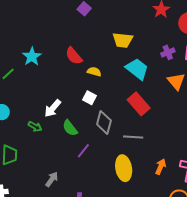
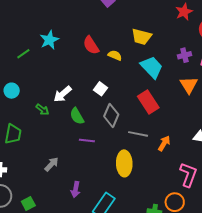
yellow semicircle: (94, 72) -> (115, 55), moved
purple line: (83, 151) -> (87, 141), turned 49
orange arrow: (161, 167) -> (164, 143), moved

